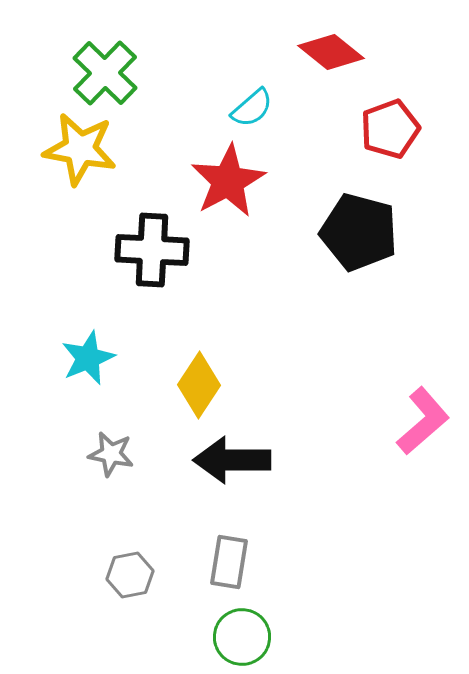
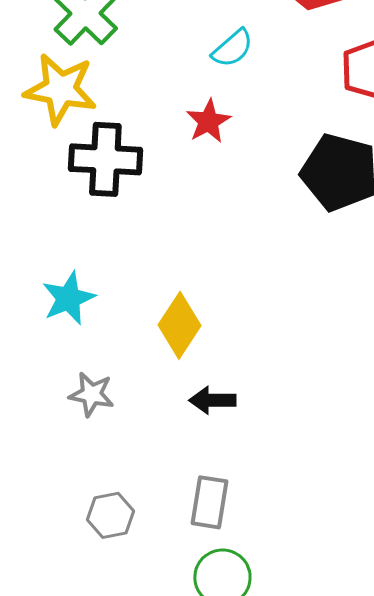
red star: (228, 181) -> (208, 121), size x0.6
black cross: (152, 250) -> (105, 159), moved
black arrow: (232, 460) -> (212, 400), size x0.6

